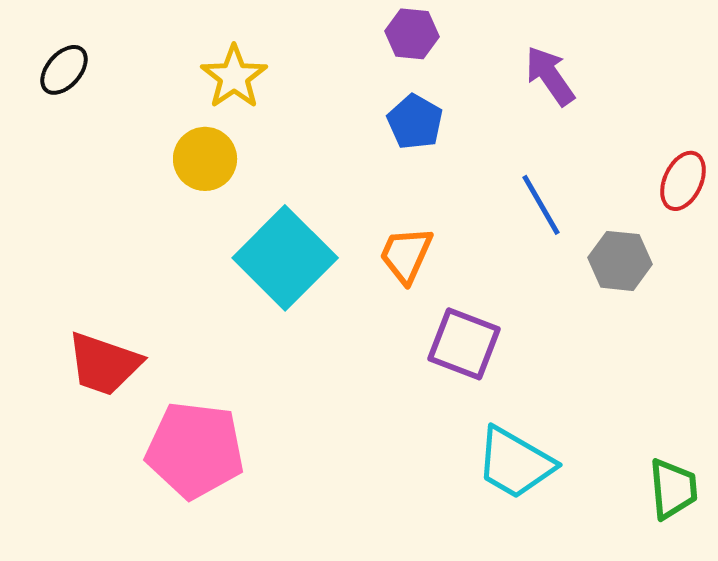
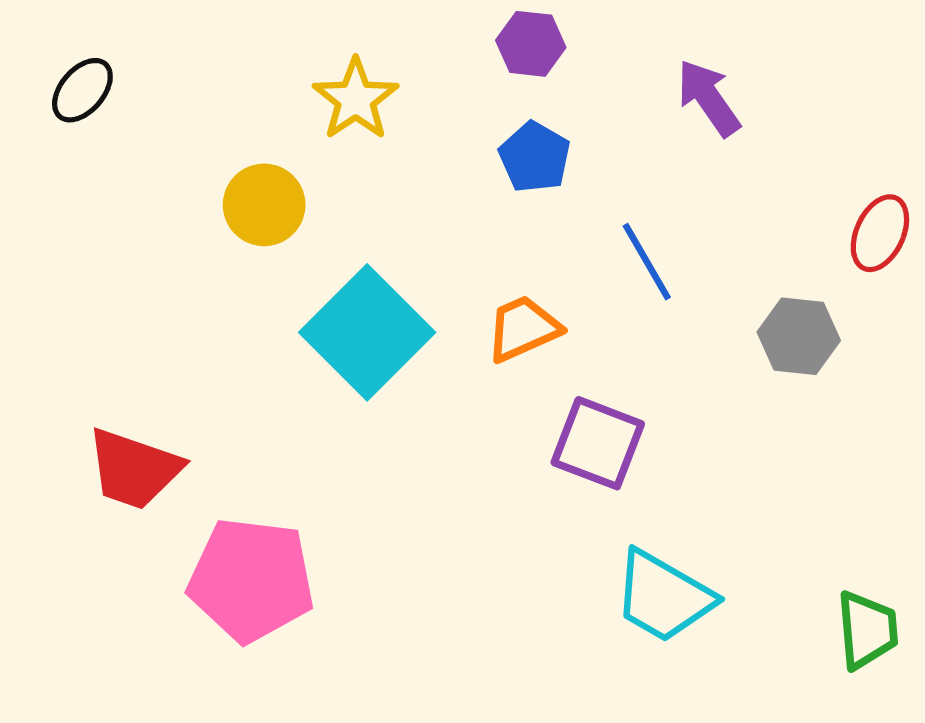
yellow star: (234, 77) -> (356, 99), moved
blue line: (541, 205) -> (647, 262), moved
orange trapezoid: (406, 255) -> (523, 329), turned 42

